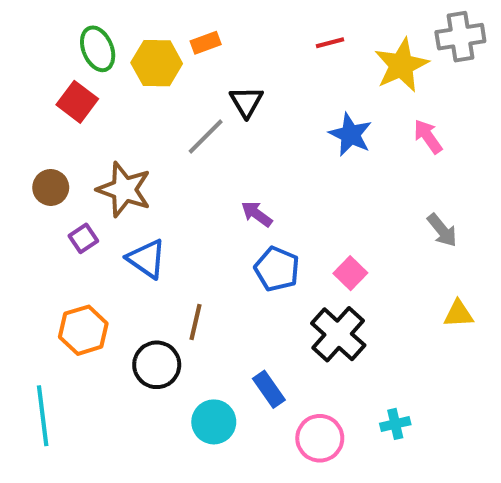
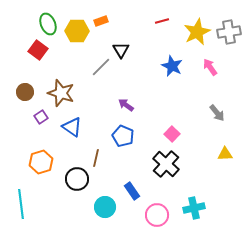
gray cross: (460, 37) -> (229, 32), moved
blue pentagon: (277, 269) -> (123, 136), moved
cyan cross: (395, 424) -> (194, 208), size x1.5

